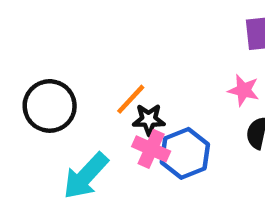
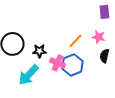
orange line: (131, 99) -> (75, 41), moved
black star: (149, 120) -> (39, 51), moved

